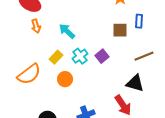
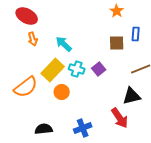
cyan cross: (80, 56) -> (77, 69), turned -35
yellow rectangle: (56, 57) -> (53, 70), size x1.6
black triangle: (135, 83) -> (132, 96), turned -30

